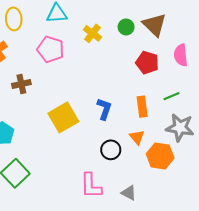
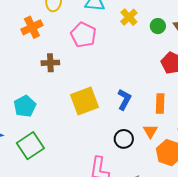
yellow cross: (92, 33) -> (129, 17), moved

